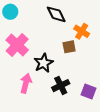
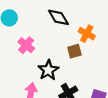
pink cross: (17, 45) -> (26, 45), moved, size x0.7

